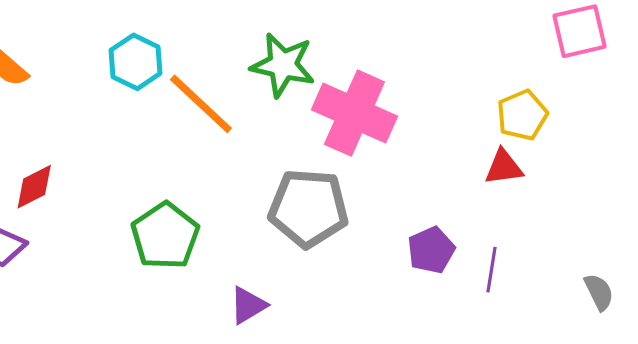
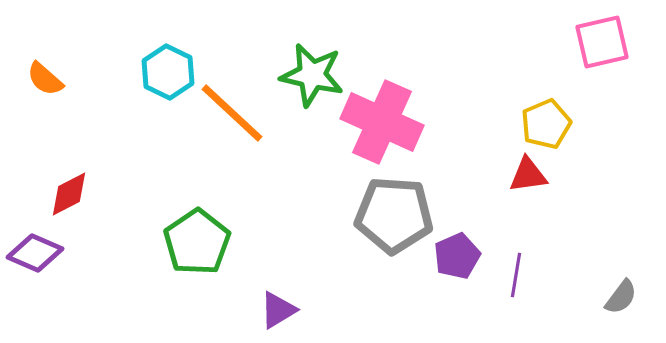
gray pentagon: (308, 208) -> (394, 215), moved
gray semicircle: (599, 292) -> (621, 297), turned 63

